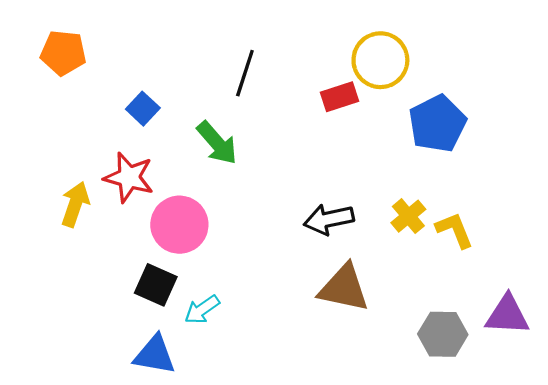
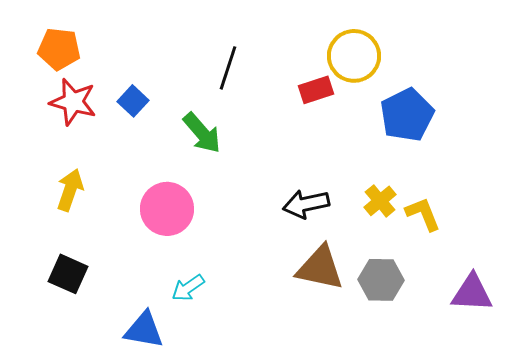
red star: (129, 177) -> (73, 102), moved
black square: (156, 285) -> (68, 274), moved
gray hexagon: (443, 334) -> (381, 280), moved

